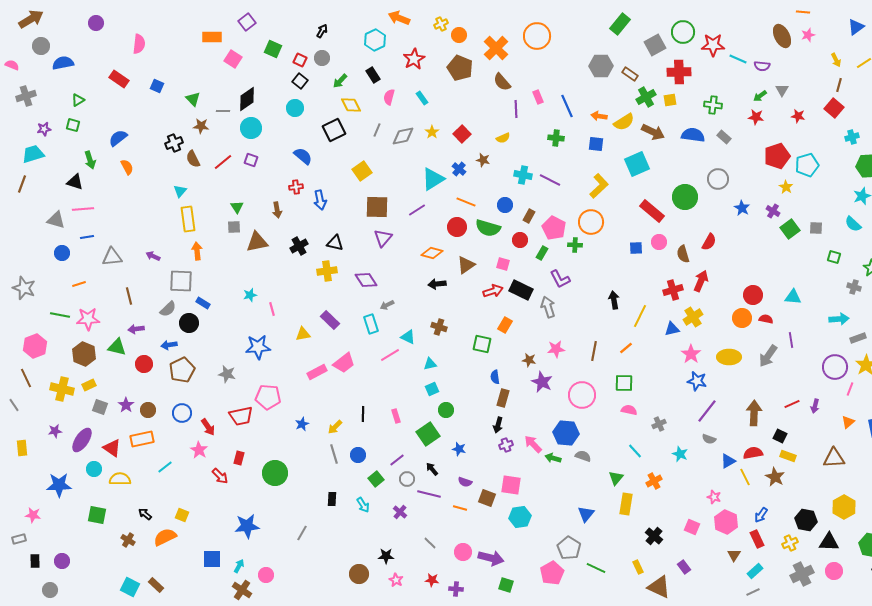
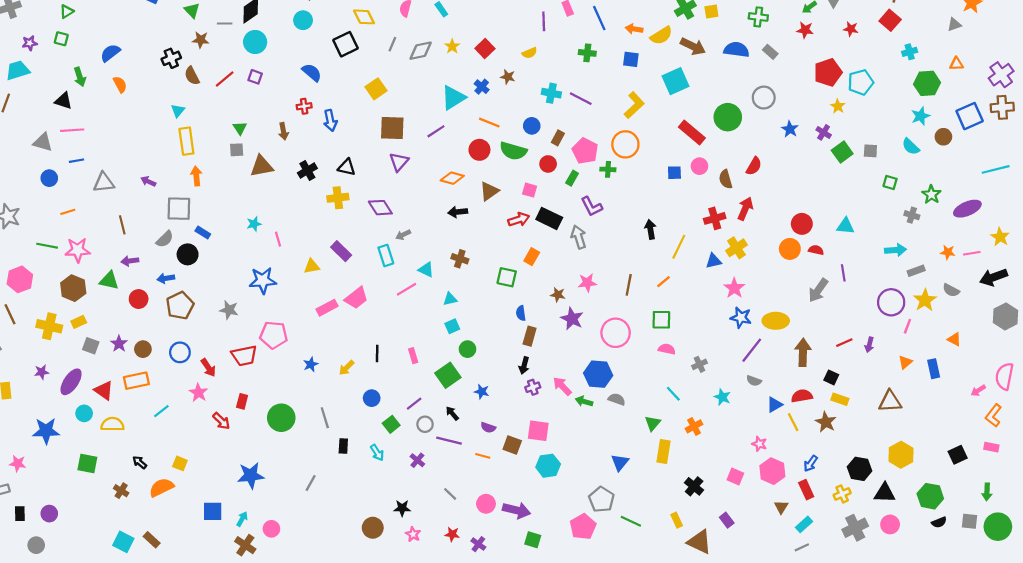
yellow ellipse: (729, 357) -> (776, 321), moved
gray line: (334, 454) -> (325, 418), moved
purple cross: (456, 589) -> (478, 544), turned 32

